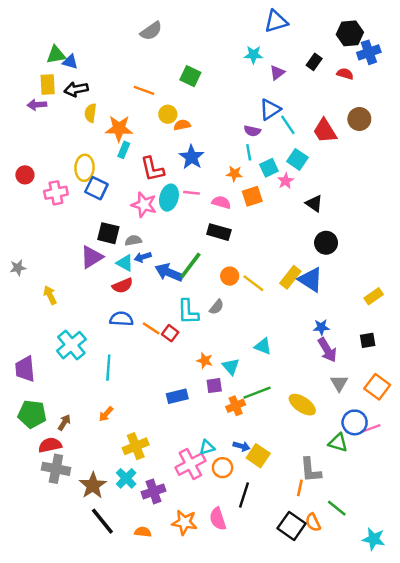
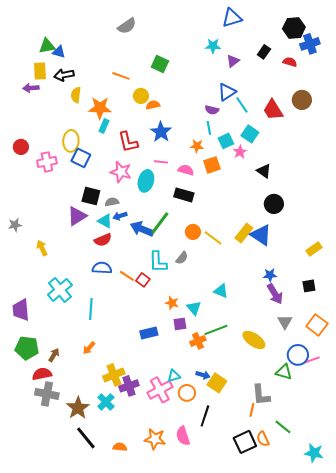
cyan ellipse: (169, 198) -> (146, 181), moved
purple cross: (153, 491) -> (129, 386), moved
black square: (292, 526) -> (245, 442), turned 30

